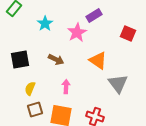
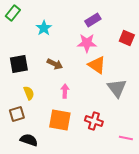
pink star: (77, 32) -> (87, 43), moved, turned 30
yellow semicircle: (30, 88) -> (29, 93), turned 136
brown square: (35, 110) -> (17, 114), moved

